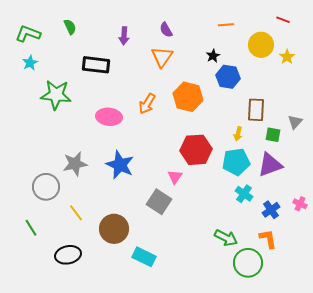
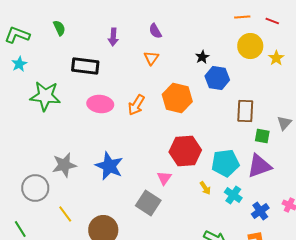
orange line: (226, 25) -> (242, 17), moved
orange triangle: (162, 57) -> (151, 58), size x0.7
pink ellipse: (109, 117) -> (100, 104), moved
yellow arrow: (238, 134) -> (205, 188), moved, turned -48

